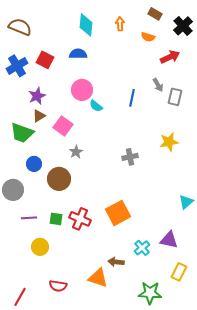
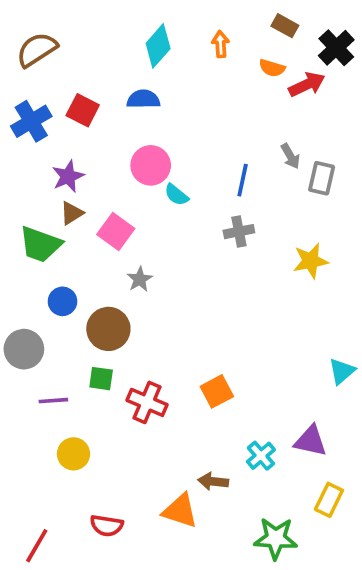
cyan diamond: (86, 25) -> (158, 46), turned 35
brown semicircle: (20, 27) -> (37, 50), turned -55
red arrow: (170, 57) -> (307, 85), moved
gray cross: (130, 157) -> (239, 232), moved
orange square: (118, 213) -> (217, 391), size x0.7
green square: (56, 219) -> (101, 379), moved

